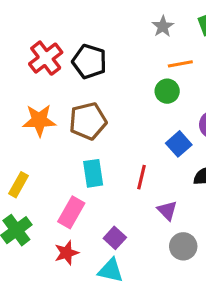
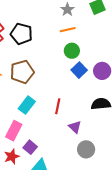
orange line: (180, 64) -> (68, 30), moved
blue square: (179, 144) -> (79, 70), moved
cyan rectangle: (93, 173) -> (27, 105), turned 48
purple square: (115, 238) -> (30, 147), moved

